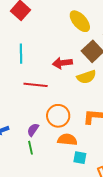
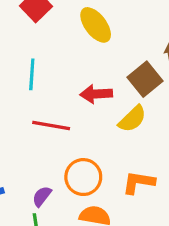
yellow ellipse: (80, 21) -> (96, 25), moved
yellow semicircle: (86, 77) -> (132, 119), turned -30

